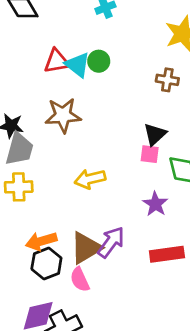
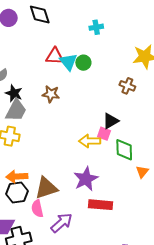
brown star: (63, 115) -> (51, 94), size x0.7
yellow arrow: (90, 179) -> (90, 141), moved
purple star: (155, 204) -> (86, 179), moved, size x1.4
purple arrow: (111, 242) -> (62, 223), moved

